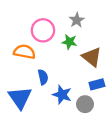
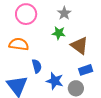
pink circle: (43, 30) -> (26, 14), moved

